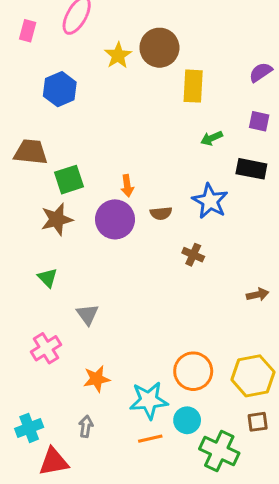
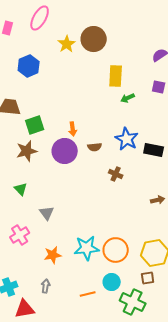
yellow rectangle: (193, 86) -> (116, 76), moved
black rectangle: (251, 169) -> (154, 150), moved
cyan star: (149, 400) -> (87, 248), moved
brown square: (258, 422) -> (148, 278), moved

